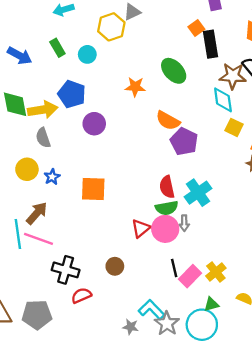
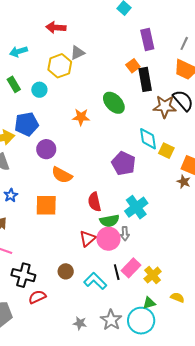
blue pentagon: (72, 94) -> (27, 124), turned -30
cyan diamond: (223, 100) -> (148, 139), moved
orange semicircle: (168, 121) -> (62, 175), moved
red semicircle: (167, 187) -> (94, 202), moved
pink rectangle: (190, 276) -> (131, 268), moved
cyan L-shape: (152, 310) -> (95, 281), moved

